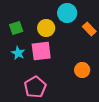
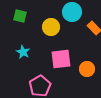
green square: (16, 28) -> (20, 16), moved, turned 32
pink square: (41, 51) -> (61, 59), moved

